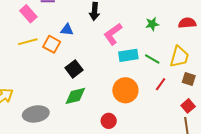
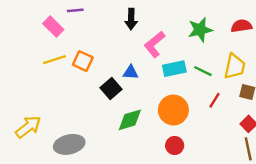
green star: (152, 24) -> (200, 30), size x1.5
blue triangle: (67, 30) -> (131, 72), moved
green diamond: (75, 96) -> (130, 120), moved
red circle: (109, 121) -> (175, 145), moved

